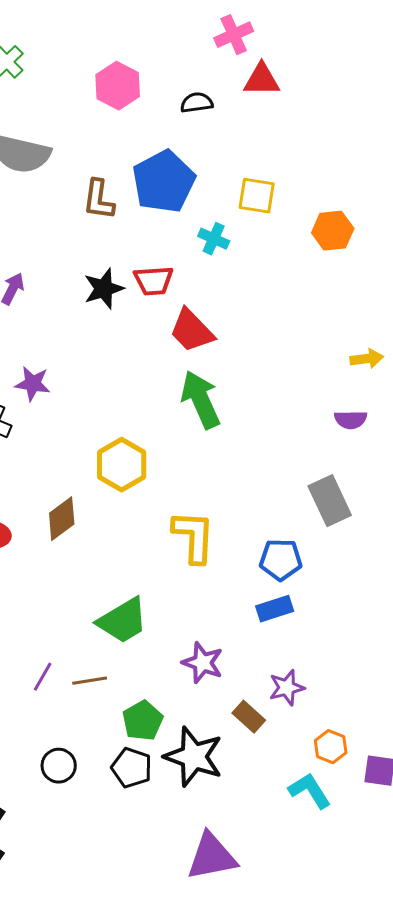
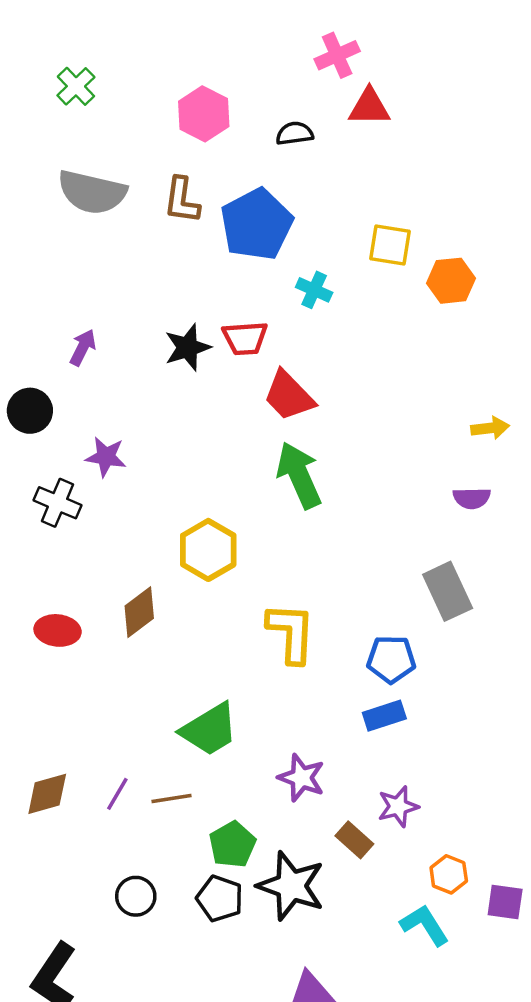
yellow square: (257, 196) -> (390, 245), moved
brown L-shape: (99, 200) -> (182, 200), moved

